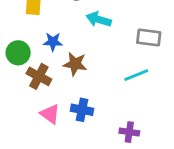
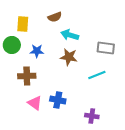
green circle: (18, 53) -> (12, 45), moved
brown star: (75, 64) -> (69, 57), moved
brown cross: (39, 76) -> (27, 76), turned -30

